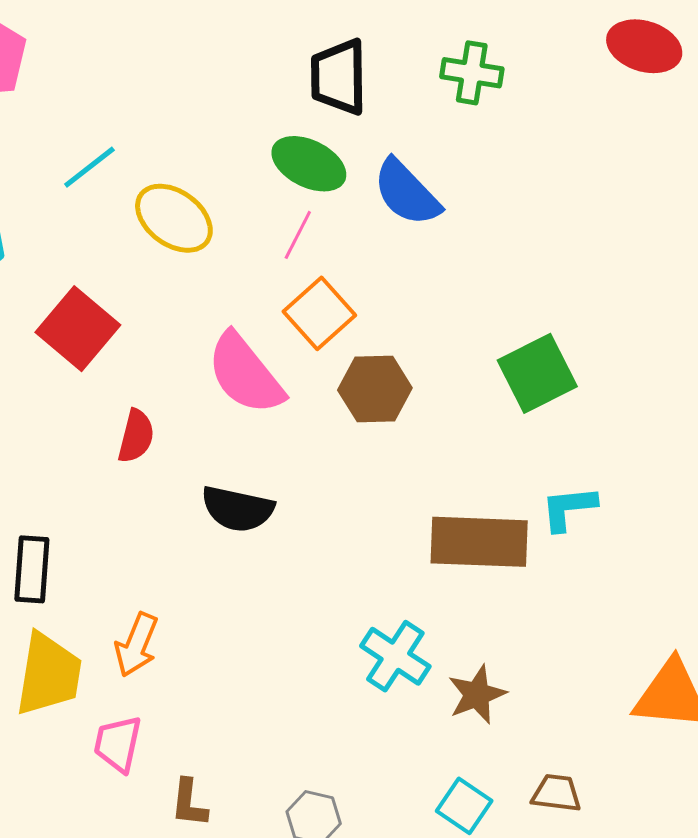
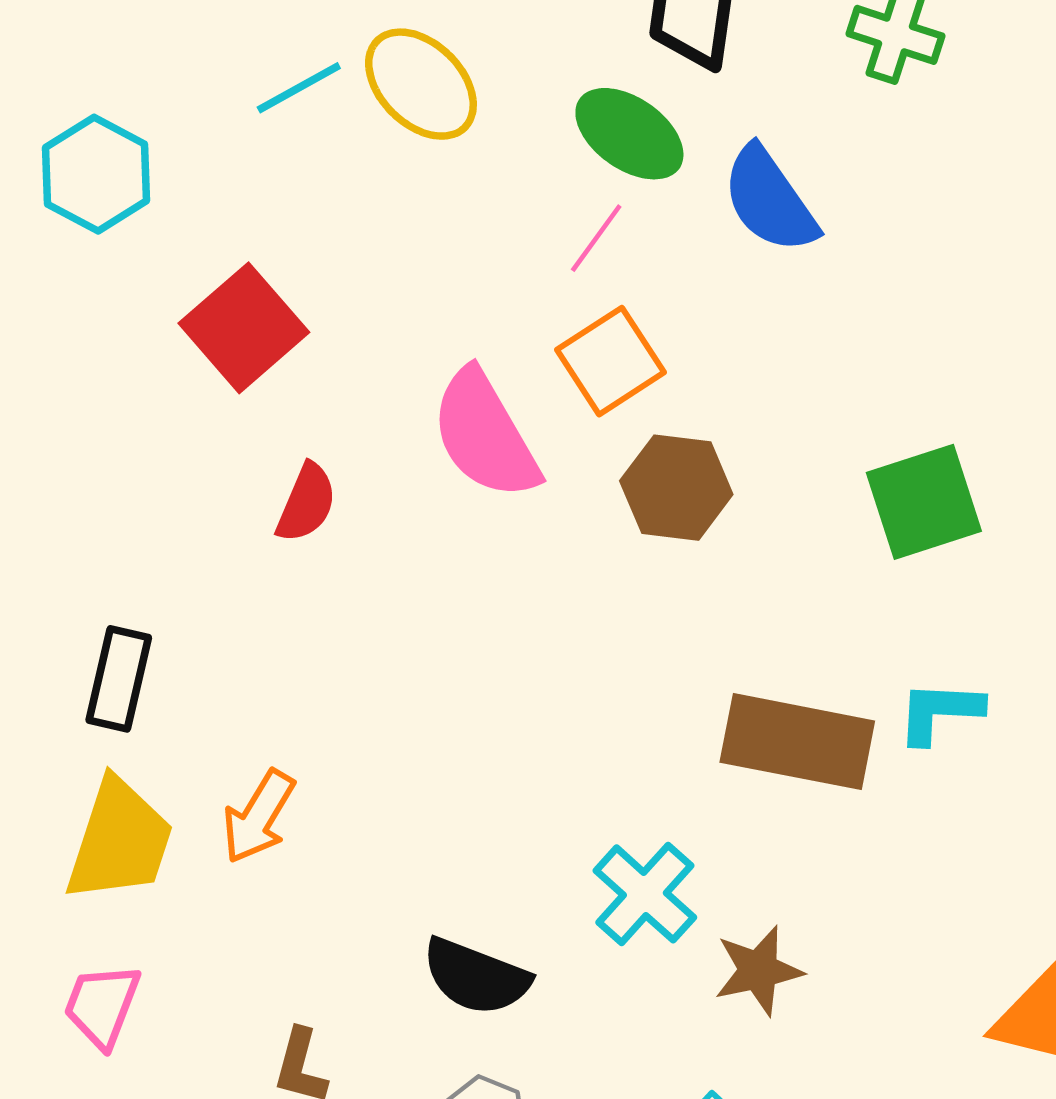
yellow ellipse: (174, 218) -> (421, 84), moved
black semicircle: (238, 509) -> (476, 977), moved
pink trapezoid: (118, 744) -> (102, 1005), moved

